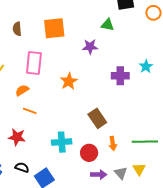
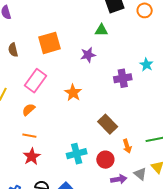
pink rectangle: (34, 63) -> (36, 81), turned 40
orange line: (30, 111) -> (29, 136), moved
red star: (17, 137) -> (32, 156), turned -30

